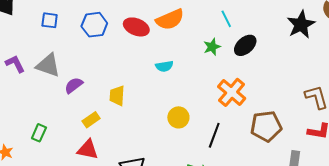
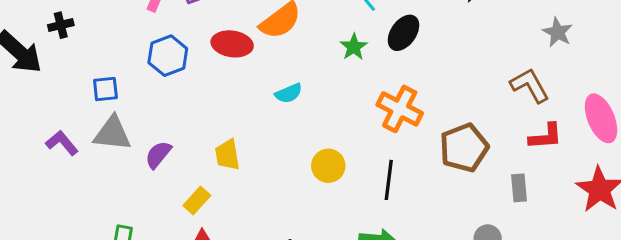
blue square: (50, 20) -> (105, 89), moved

